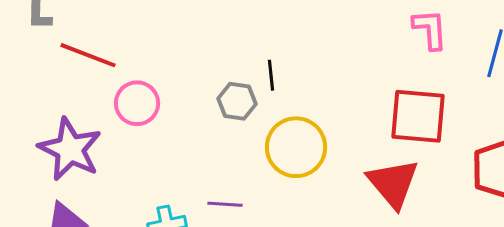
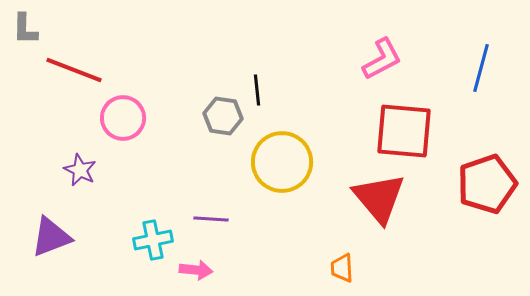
pink L-shape: (430, 29) -> (382, 59), moved, turned 66
purple star: (70, 149) -> (80, 170), moved, size x0.5

